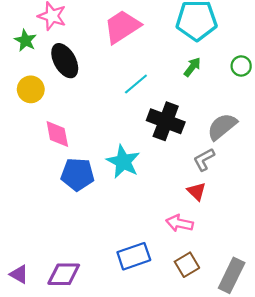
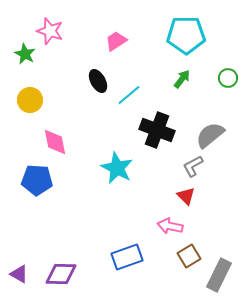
pink trapezoid: (122, 27) -> (116, 41), size x0.6
black ellipse: (65, 61) -> (98, 81), moved, size x0.7
blue pentagon: (77, 174) -> (37, 180), moved
brown square: (187, 265) -> (189, 256), moved

